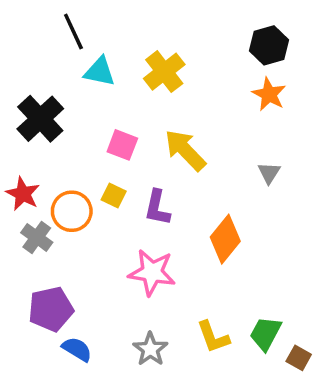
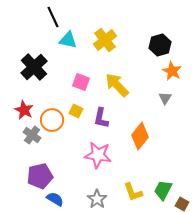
black hexagon: (269, 45) -> (160, 45), moved
orange star: (269, 94) -> (172, 71), moved

